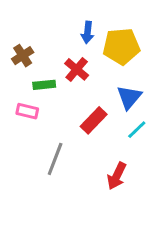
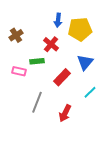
green rectangle: (44, 85) -> (37, 61), moved
cyan line: (137, 130) -> (90, 92), moved
red arrow: (117, 176) -> (65, 113), moved

